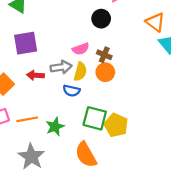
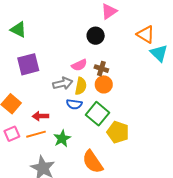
red arrow: (35, 75) -> (40, 116), moved
green square: (95, 118) -> (97, 114), moved, turned 30

